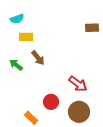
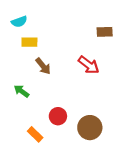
green arrow: (16, 65) -> (21, 91), moved
red arrow: (78, 84) -> (89, 65), moved

